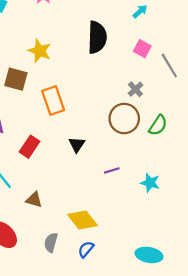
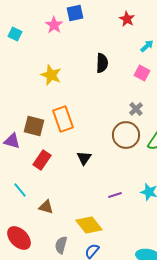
cyan arrow: (140, 11) -> (147, 46), moved
black semicircle: (97, 37) -> (102, 63), size x0.7
brown square: (16, 79) -> (34, 126), moved
purple line: (112, 170) -> (115, 195), moved

